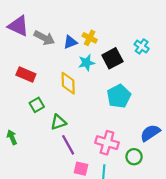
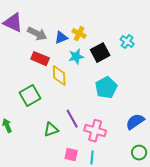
red rectangle: (26, 75) -> (40, 59), moved
green square: (37, 105) -> (30, 96), size x1.5
green triangle: (58, 122) -> (51, 130), moved
purple line: (68, 145) -> (72, 119), moved
green circle: (134, 157) -> (139, 153), moved

